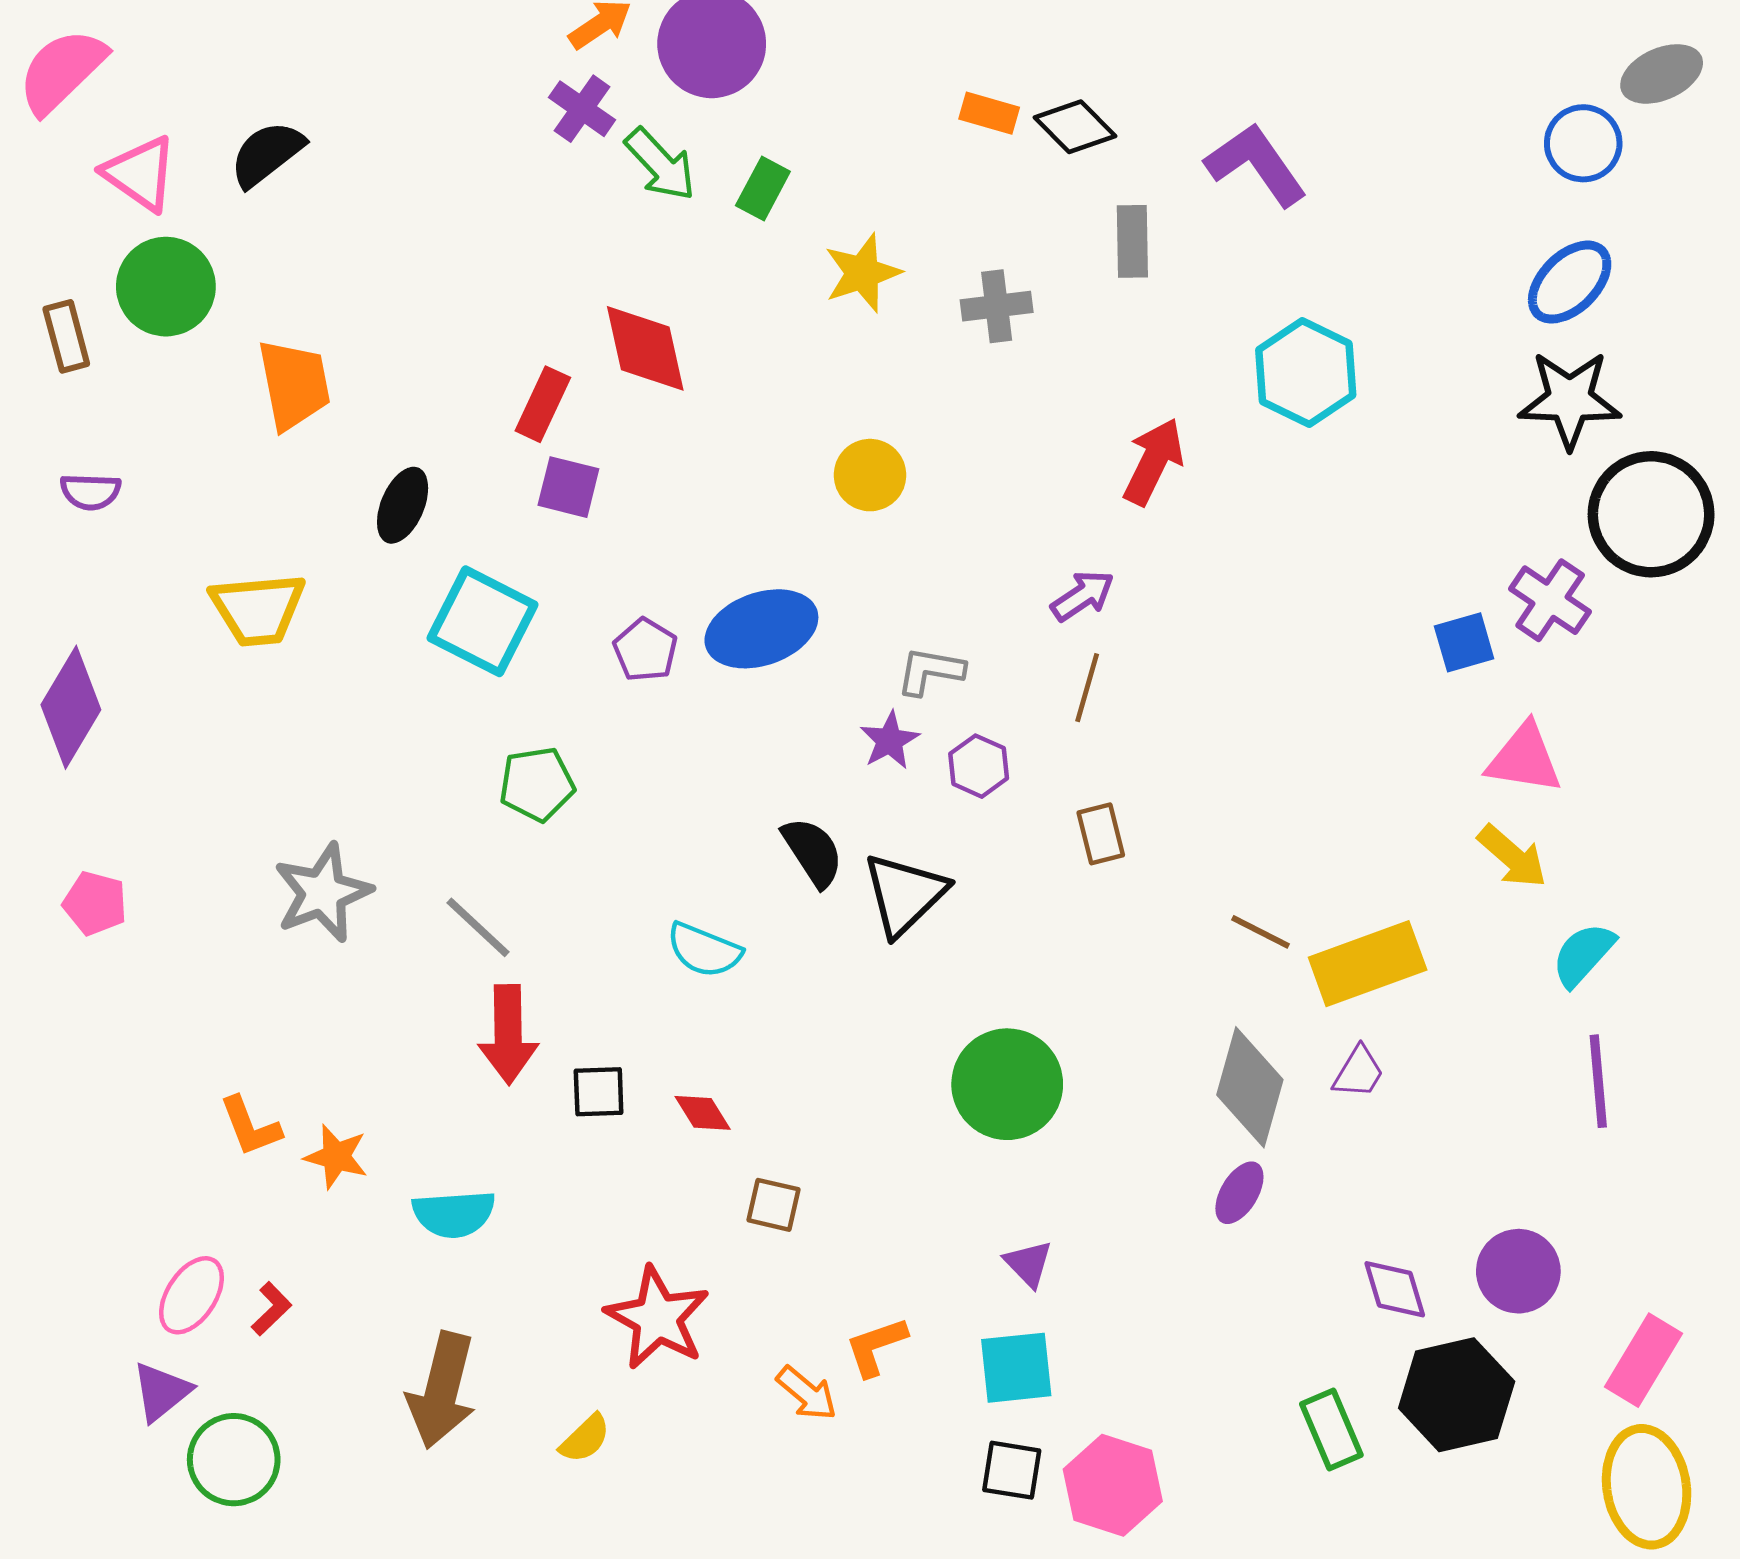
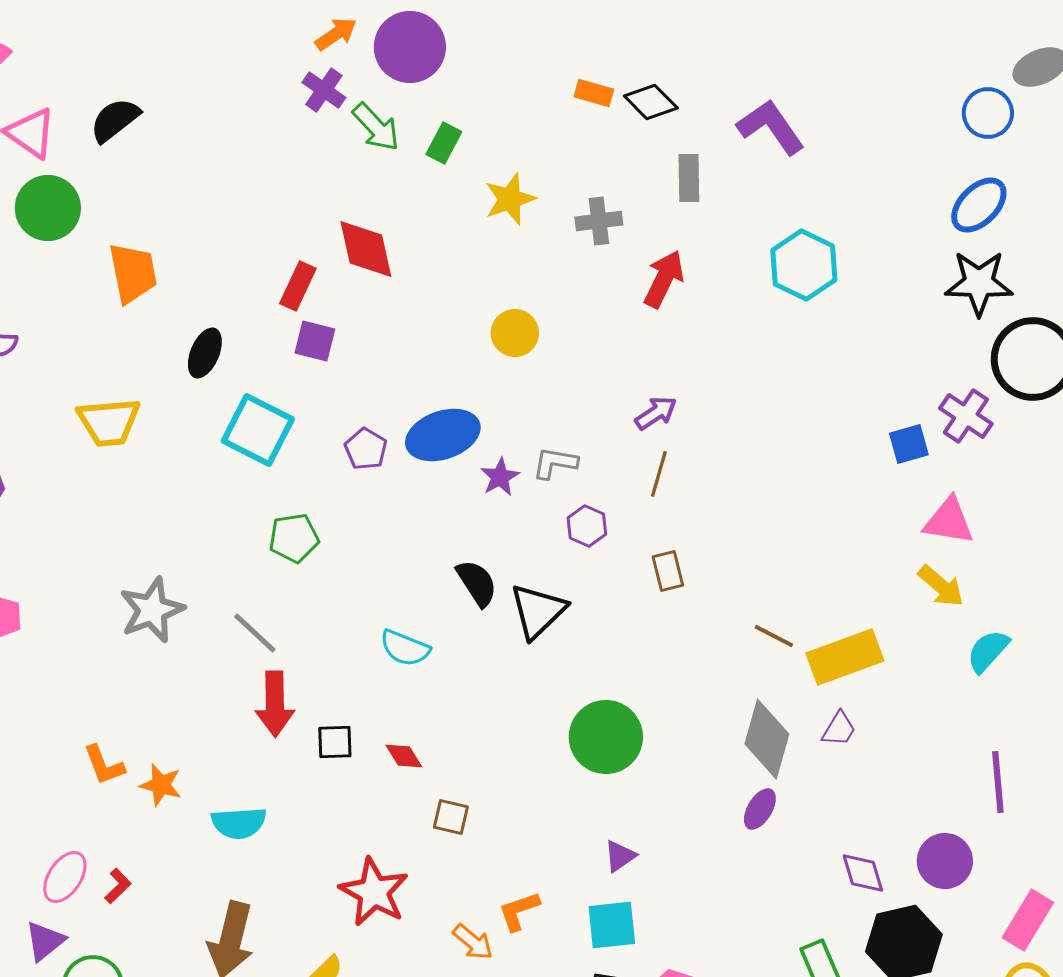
red arrow: (1153, 461) -> (664, 279), moved
purple star: (890, 740) -> (500, 477), moved
purple line: (1598, 1081) -> (998, 782), moved
purple triangle: (1028, 1264) -> (620, 856), turned 39

